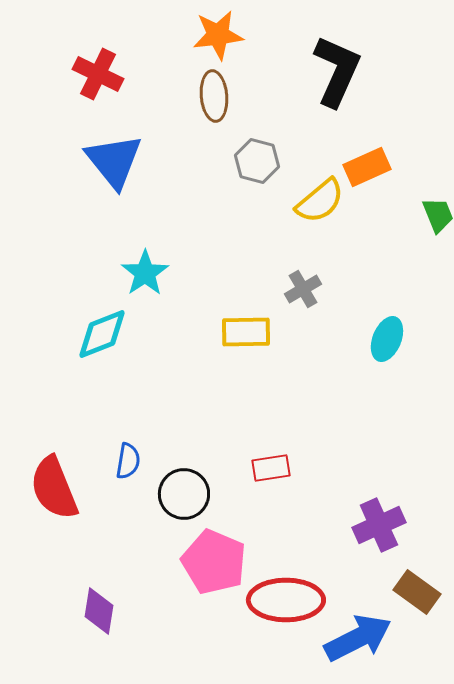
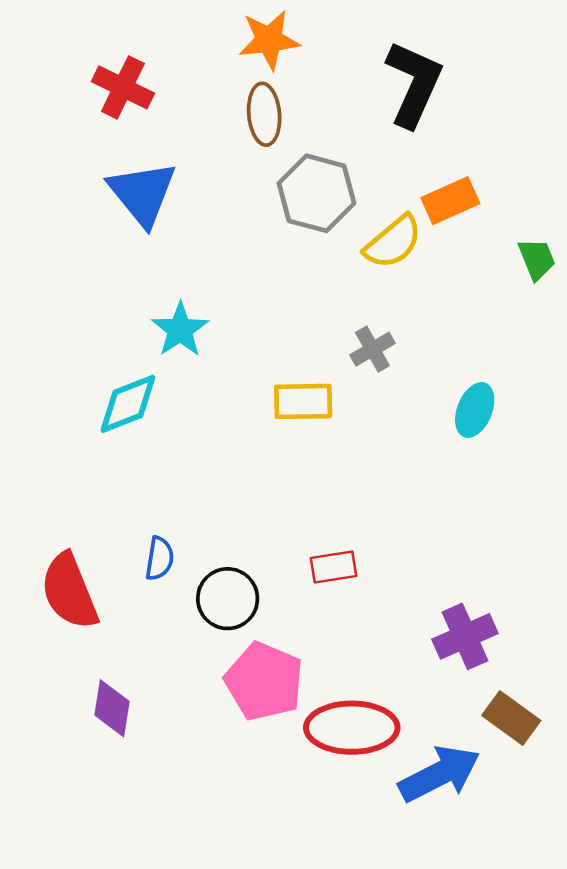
gray hexagon: (257, 161) -> (316, 193), size x1.4
purple diamond: (99, 611) -> (112, 708), moved

